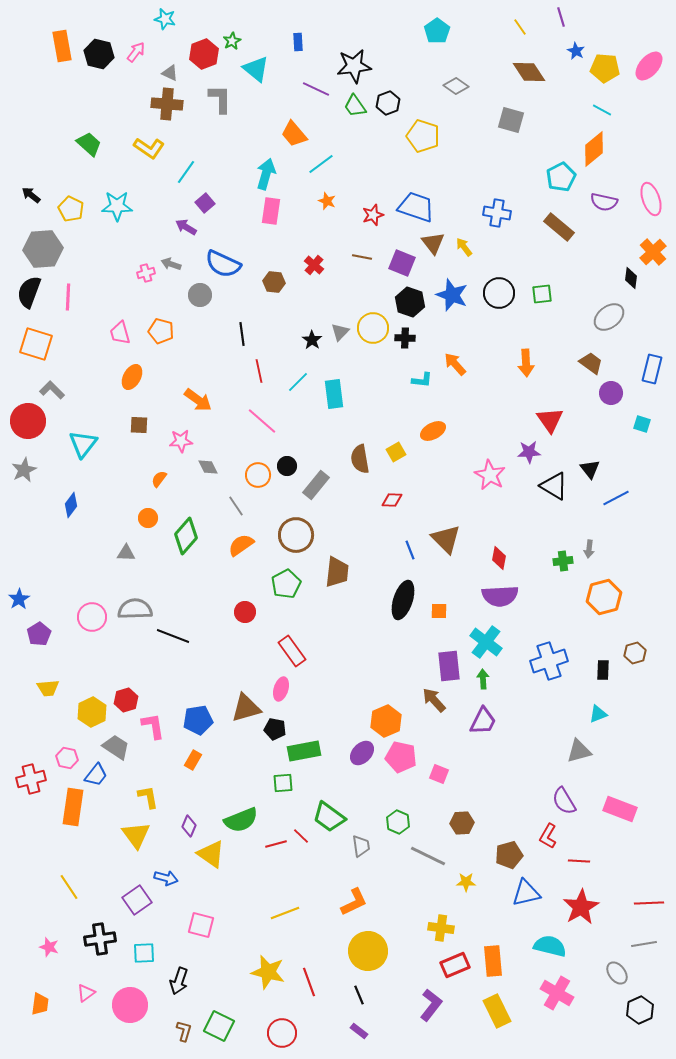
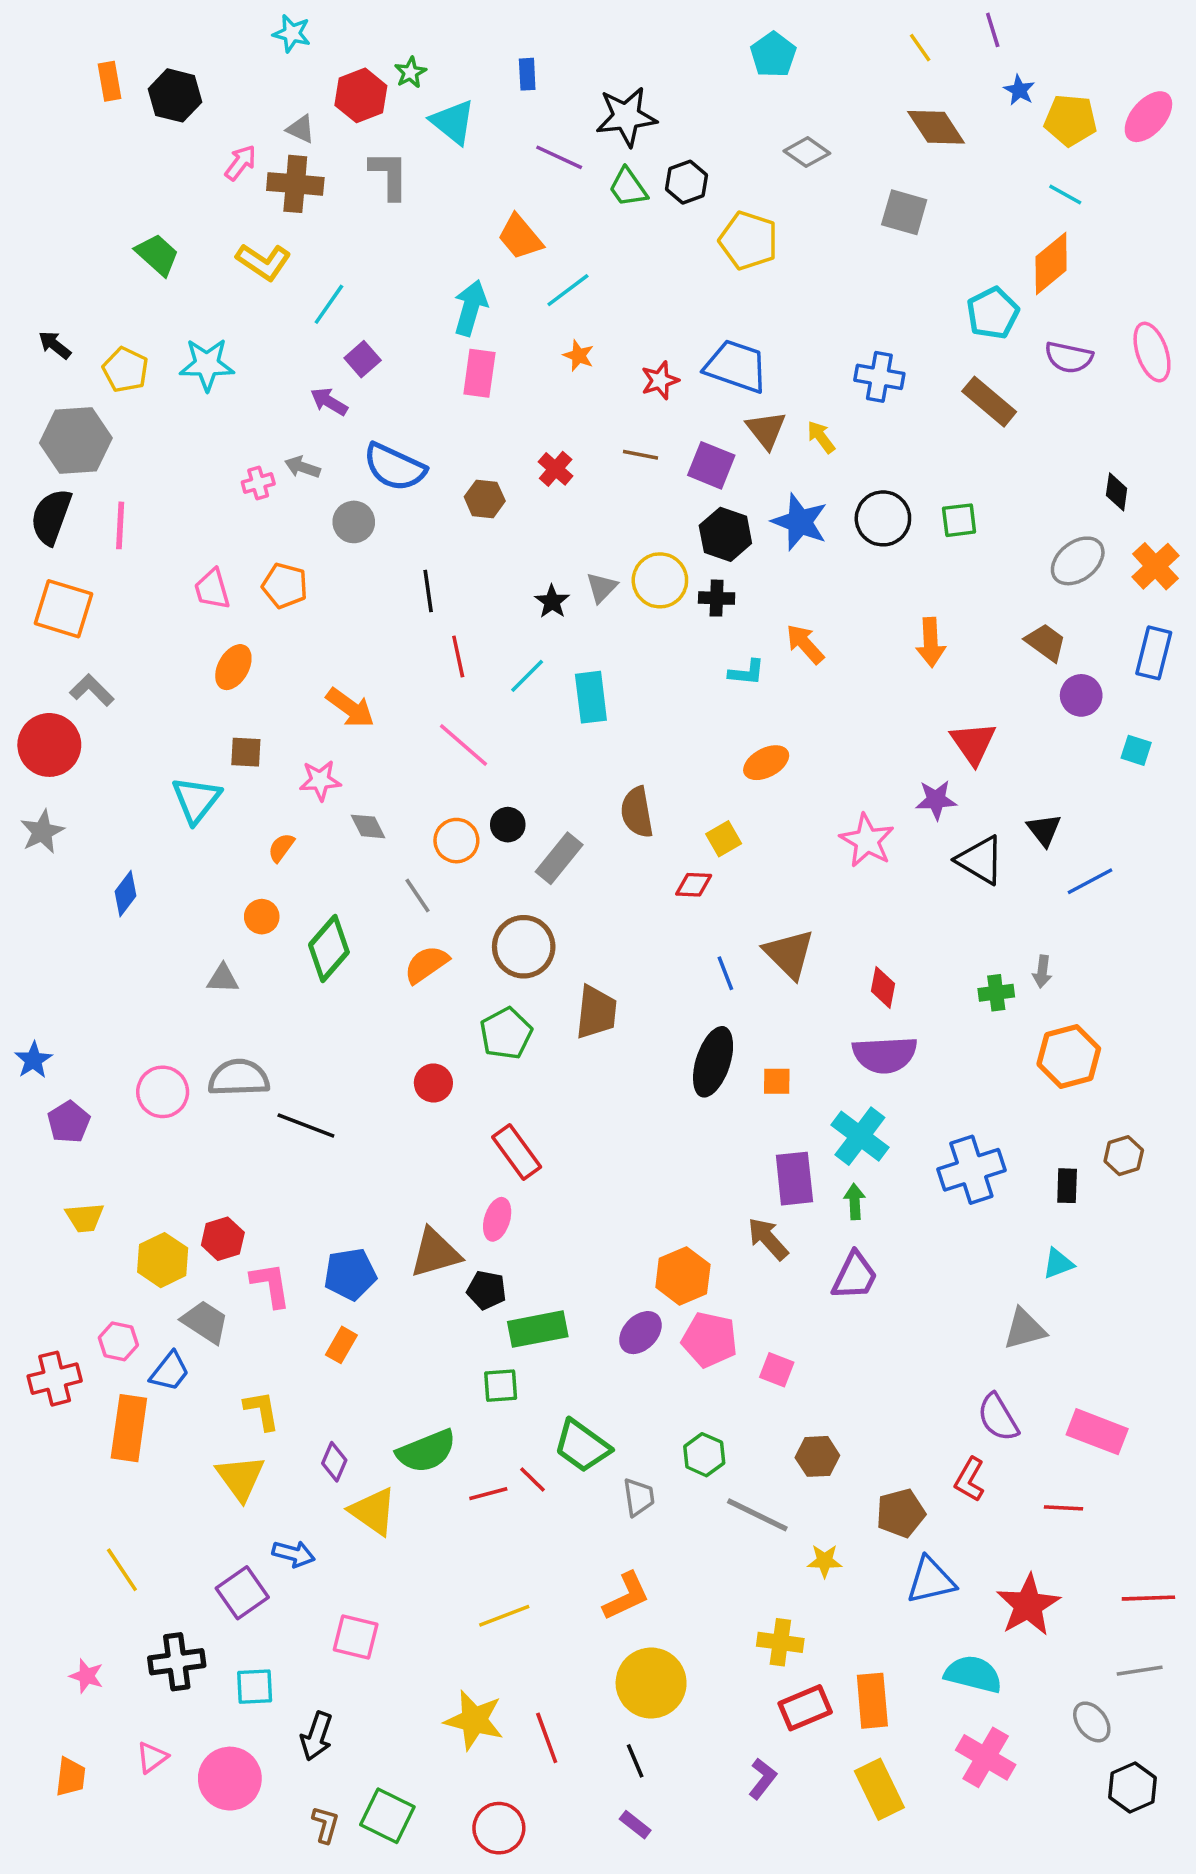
orange rectangle: (62, 46) -> (110, 81), size x0.7
pink arrow: (136, 52) -> (240, 163), moved
orange cross: (653, 252) -> (1156, 566), moved
cyan triangle: (83, 444) -> (196, 800), moved
yellow square: (396, 452) -> (724, 839), moved
red line: (579, 861) -> (1063, 1508), moved
purple L-shape: (431, 1005) -> (763, 1779), size x0.7

